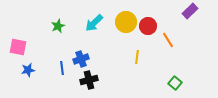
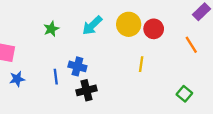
orange line: (168, 40) -> (191, 45), moved
blue cross: (81, 59) -> (77, 66), turned 35

